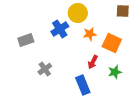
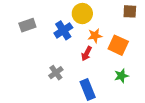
gray rectangle: (26, 40) -> (27, 25), moved
red arrow: (93, 62) -> (87, 54), moved
gray cross: (45, 69) -> (56, 73), moved

